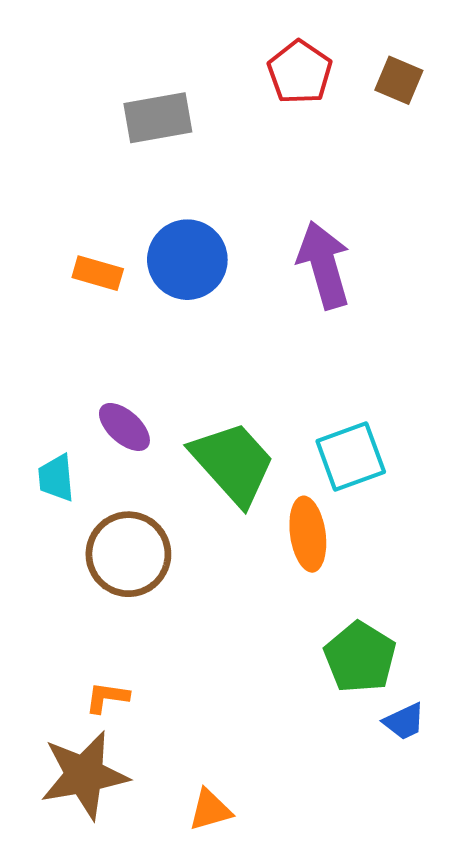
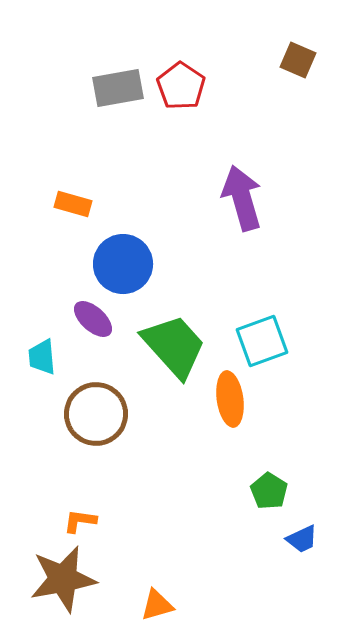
red pentagon: (300, 72) -> (181, 86), moved
blue circle: (187, 260) -> (123, 264), moved
green pentagon: (360, 657) -> (269, 491), size x0.7

